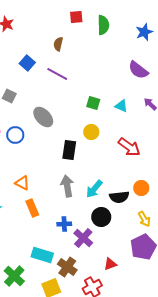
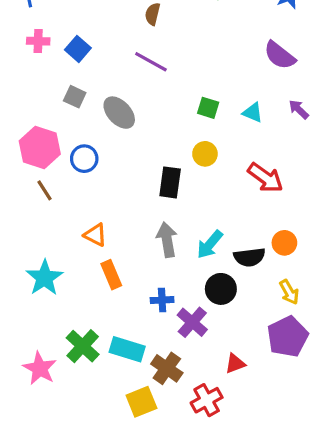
blue square: (27, 63) -> (78, 49), moved
gray ellipse: (43, 117) -> (119, 113), moved
green cross: (14, 276) -> (83, 346), moved

